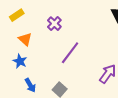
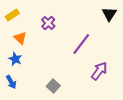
purple line: (70, 53) -> (81, 44), moved
blue arrow: (30, 85) -> (11, 82), moved

